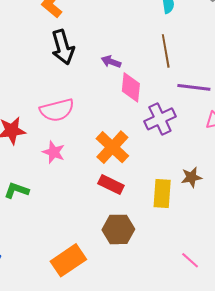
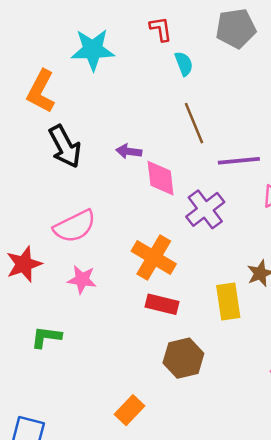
orange rectangle: (68, 260) -> (130, 410), size x0.7

